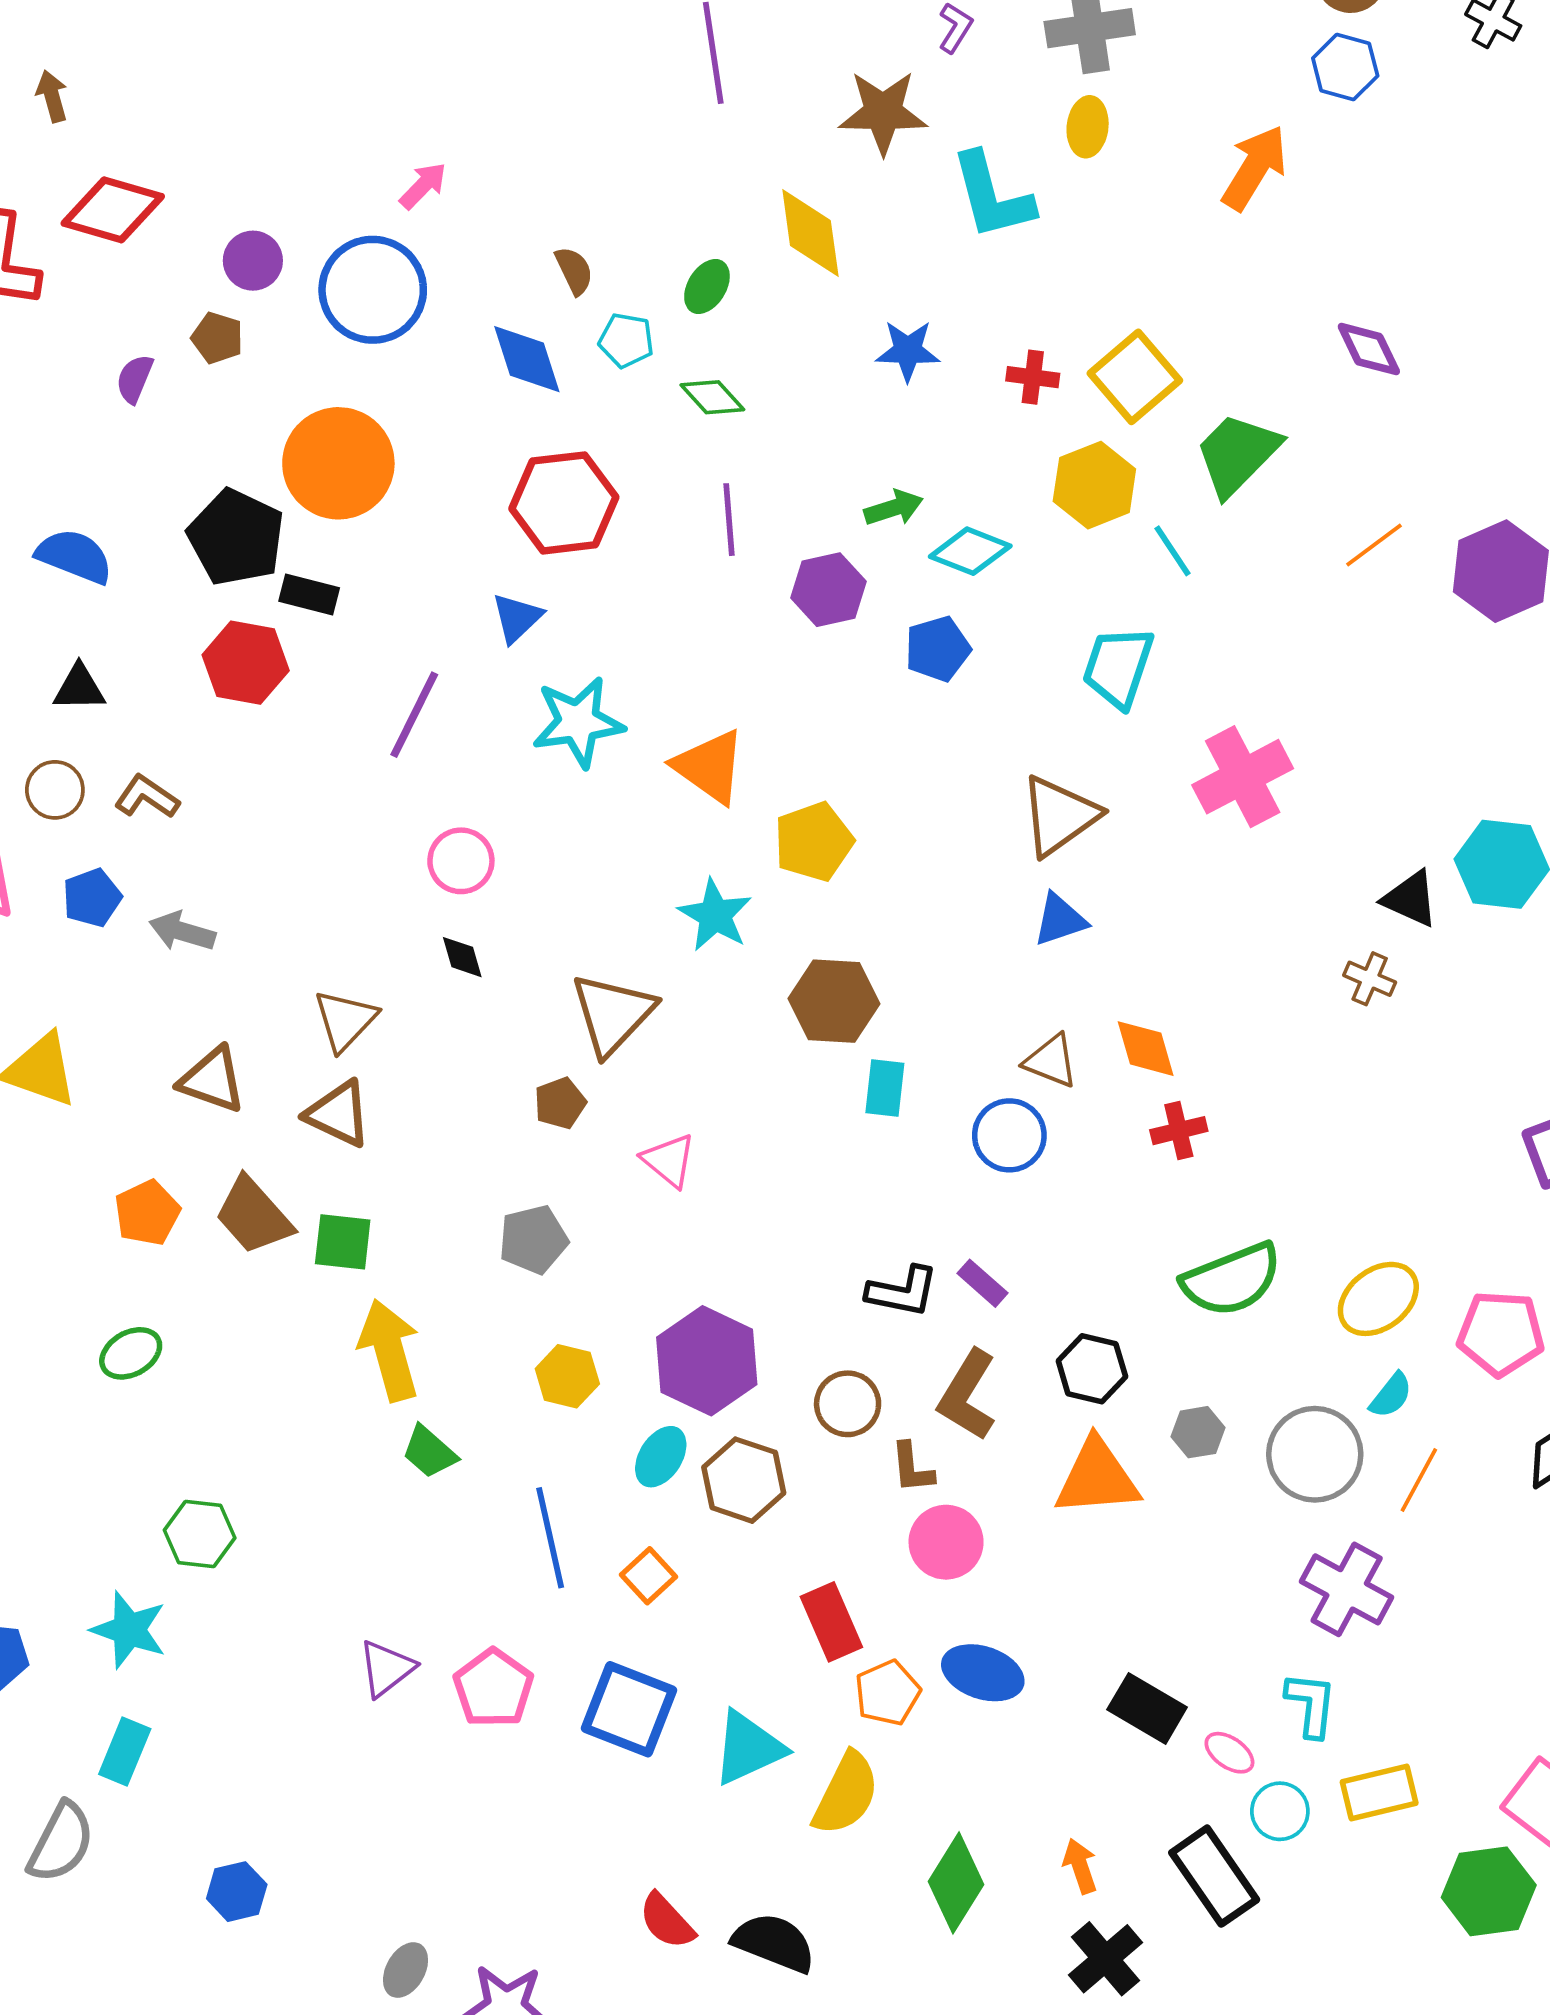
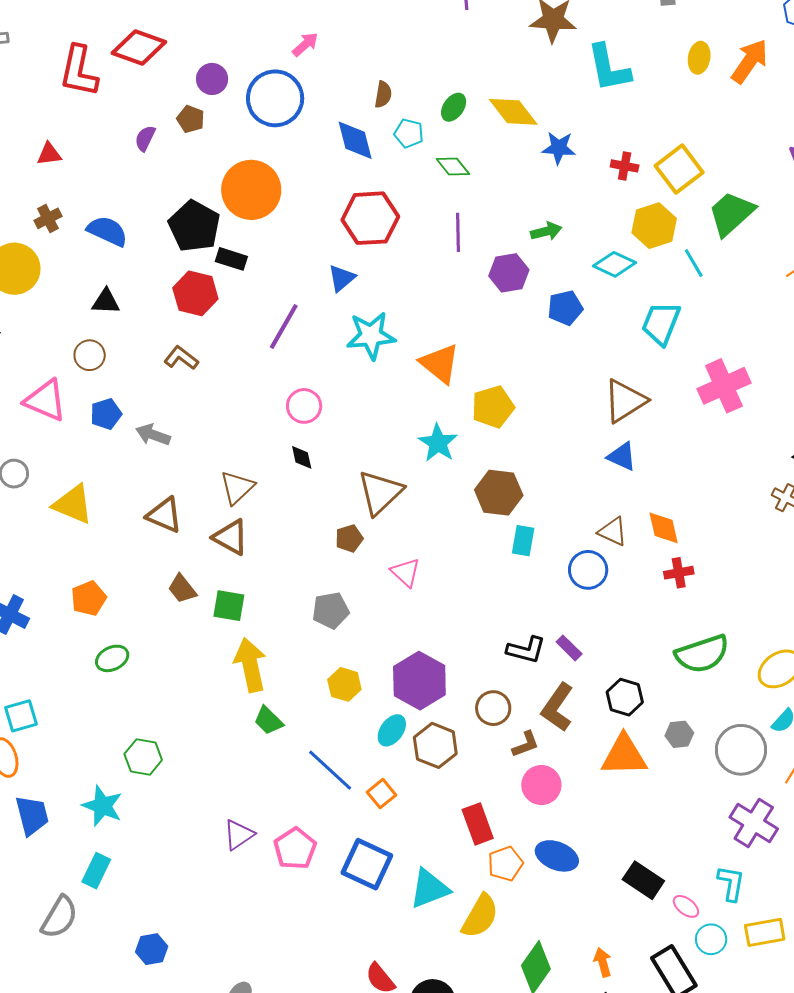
yellow ellipse: (1088, 127) -> (699, 58), moved
yellow diamond: (810, 233) -> (513, 112), moved, turned -33
brown semicircle: (574, 271) -> (383, 95), turned 32
cyan diamond: (970, 551) -> (614, 264), moved
brown L-shape: (147, 797) -> (181, 358), moved
blue triangle: (1060, 920) -> (622, 456), turned 40
orange pentagon: (147, 1213) -> (89, 598), moved
brown trapezoid: (254, 1216) -> (182, 589), size x0.7
brown L-shape: (912, 1468) -> (526, 744), turned -108
blue line: (550, 1538) -> (330, 770), turned -38

